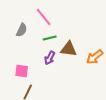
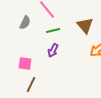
brown triangle: (69, 49) -> (85, 26), moved, turned 42

